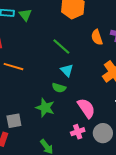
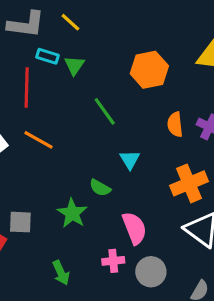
green line: (61, 47) -> (105, 111), moved
cyan triangle: (67, 70) -> (130, 160), moved

